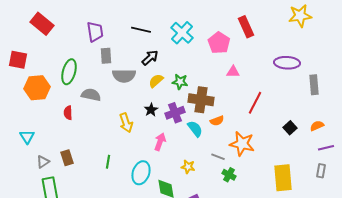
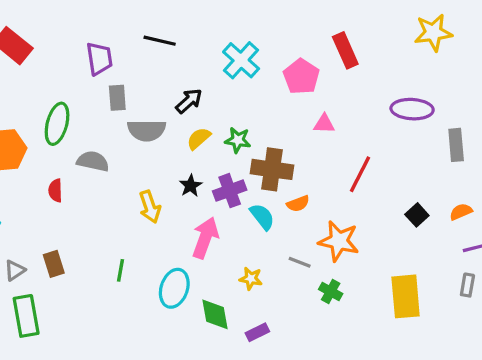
black line: (141, 30) -> (160, 41), moved
pink arrow: (160, 142) -> (205, 238), size x1.4
green cross: (229, 175) -> (331, 292), moved

